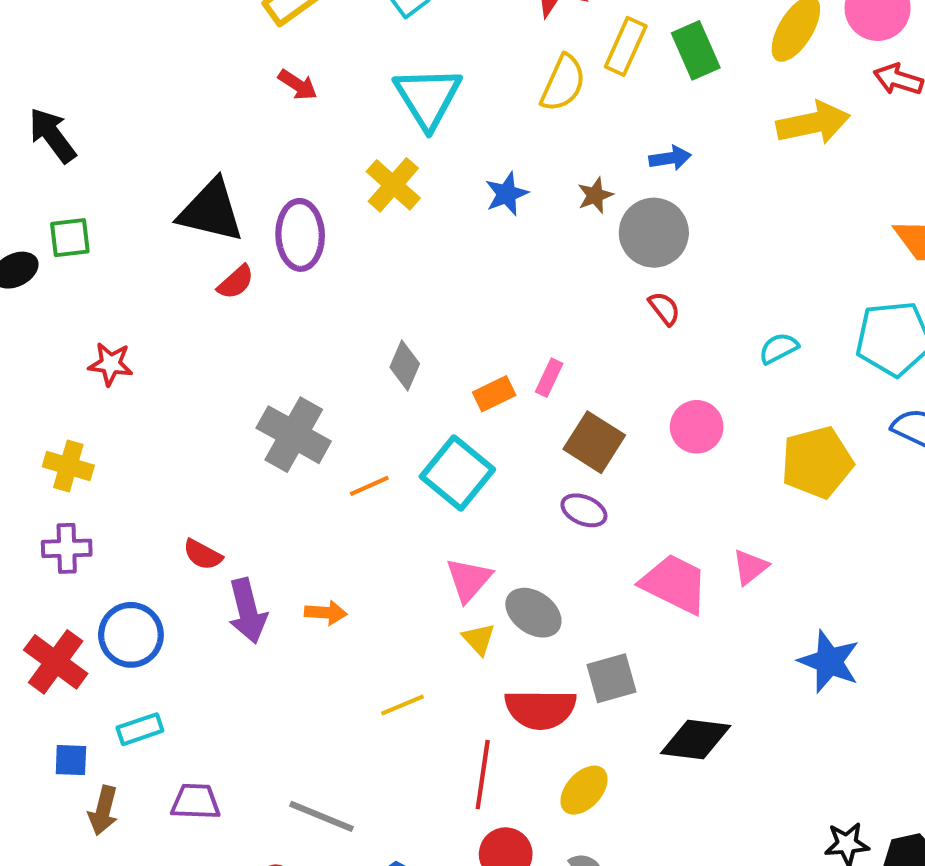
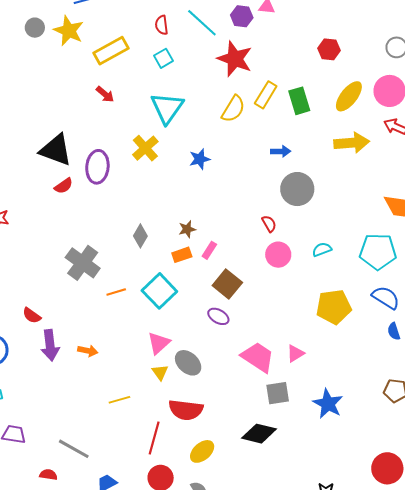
brown star: (595, 195) -> (187, 229), moved
gray circle: (654, 233) -> (297, 189), moved
pink circle: (697, 427) -> (278, 255), moved
gray square: (612, 678) -> (278, 393), moved

